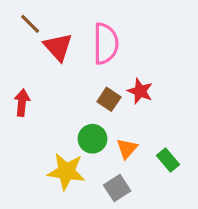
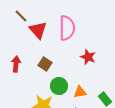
brown square: (109, 99) -> (45, 64), moved
orange triangle: (127, 149) -> (80, 92), turned 40

